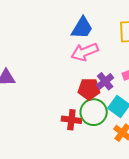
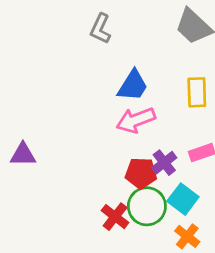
red cross: (71, 120) -> (115, 217), turned 30

